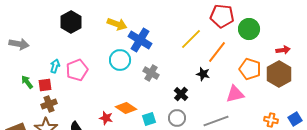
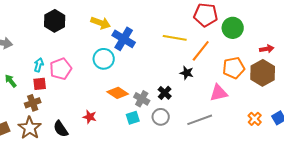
yellow line: (191, 39) -> (175, 38), turned 55
orange pentagon: (250, 69) -> (234, 68), turned -30
gray cross: (151, 73) -> (142, 99), moved
red square: (45, 85) -> (40, 84), moved
orange diamond: (126, 108) -> (118, 93), moved
orange cross: (271, 120) -> (255, 119), turned 32

